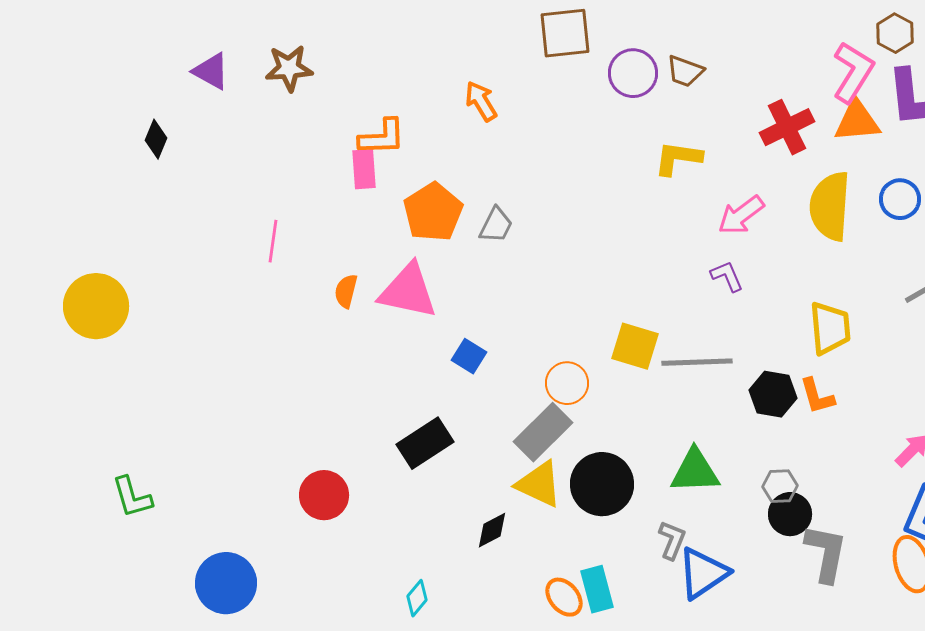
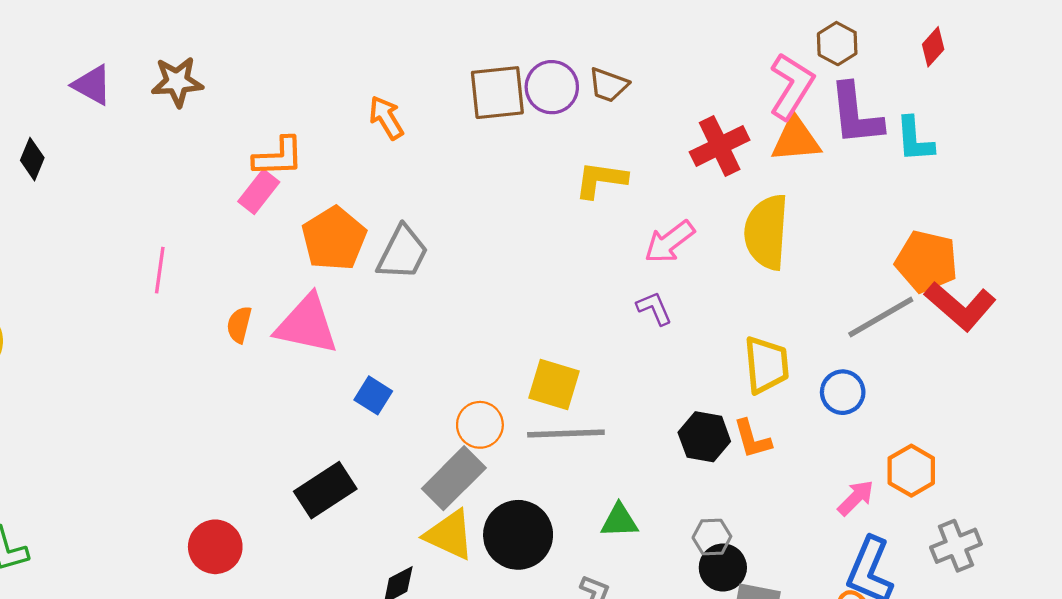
brown square: (565, 33) -> (497, 93), moved
pink rectangle: (364, 169) -> (259, 192), turned 42
blue circle: (900, 199) -> (843, 392), moved
gray trapezoid: (496, 225) -> (403, 253), size x1.4
gray line: (697, 362) -> (566, 434), moved
green triangle: (695, 471) -> (619, 521), size x0.7

